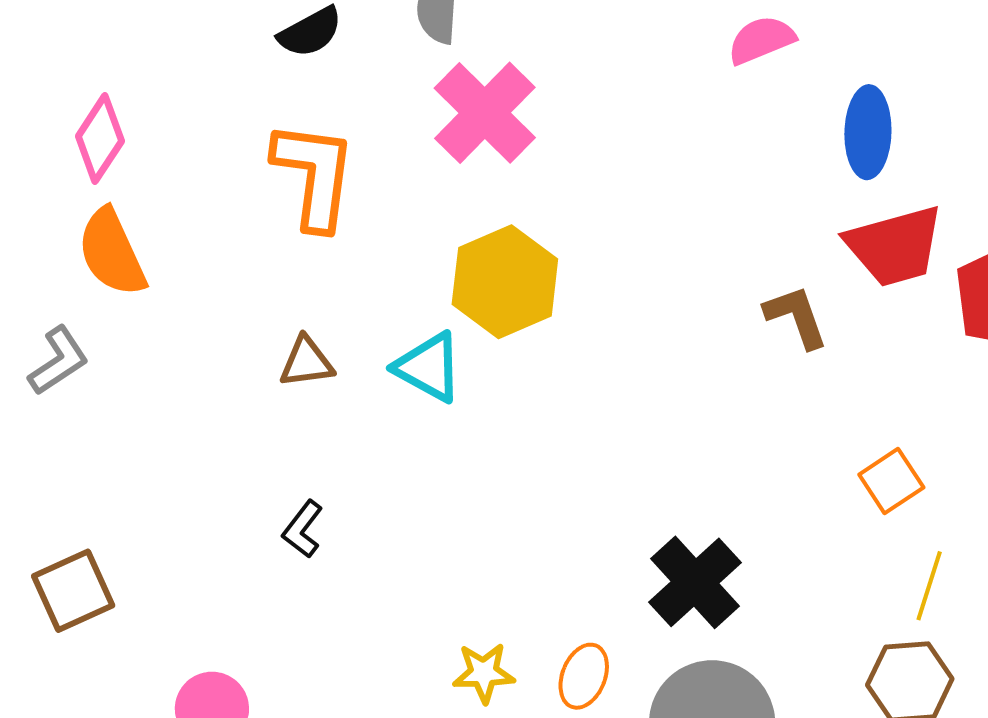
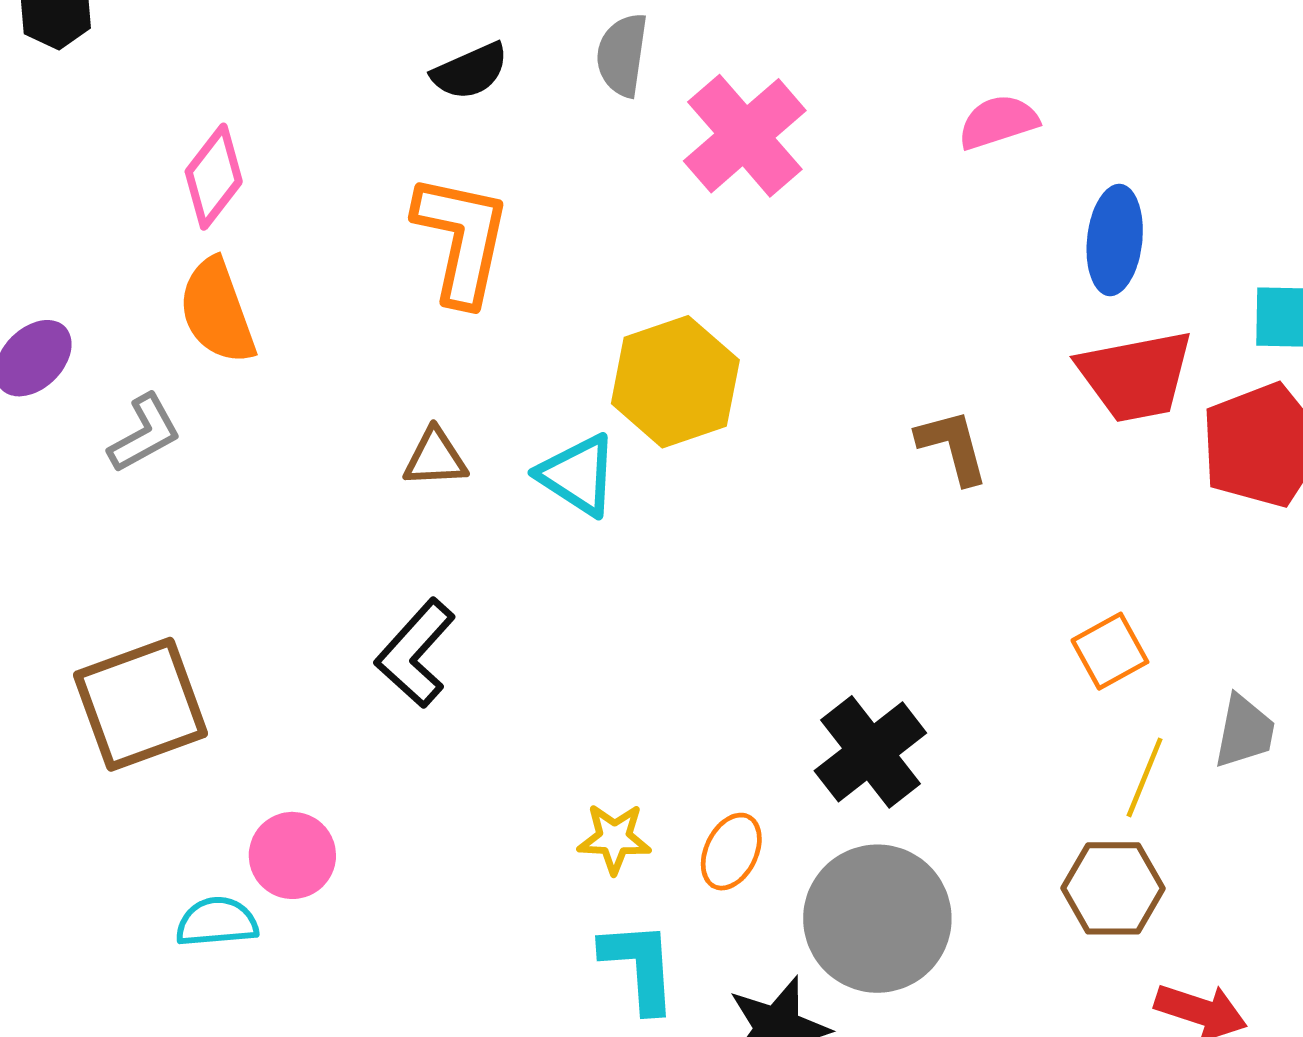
pink cross: (485, 113) -> (745, 136), moved
brown L-shape: (796, 317) -> (952, 446), moved
black L-shape: (303, 529) -> (415, 653), size x1.6
brown square: (73, 591) -> (141, 704), size x1.4

